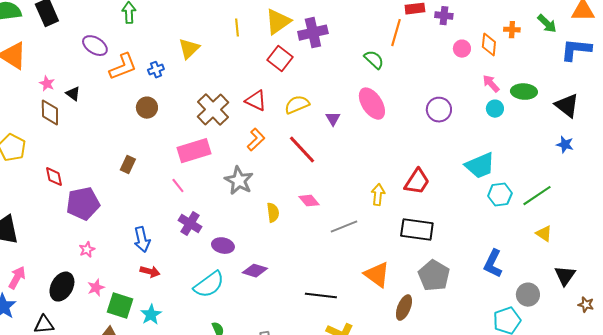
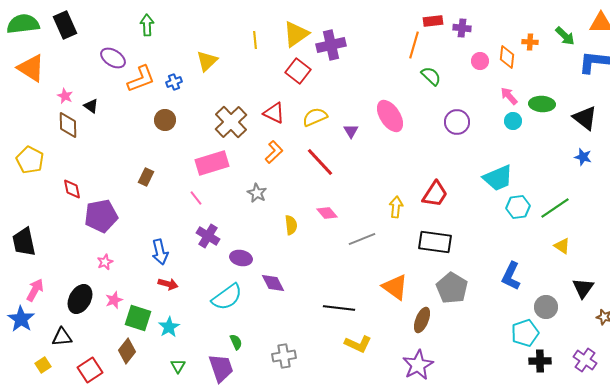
green semicircle: (374, 60) -> (431, 76), moved
gray star: (239, 181) -> (257, 193), size x0.7
purple diamond: (255, 271) -> (273, 283), turned 45

